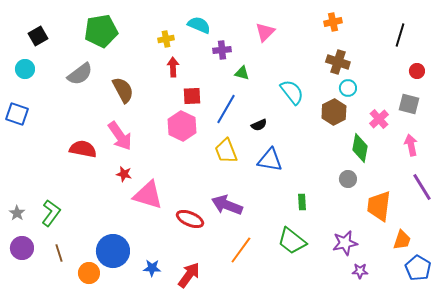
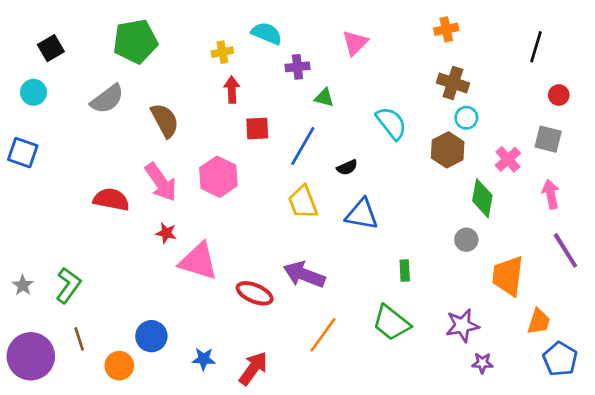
pink hexagon: (182, 126) -> (218, 177), moved
purple circle: (22, 248) -> (31, 356), moved, size x1.5
blue circle: (113, 251) -> (151, 336), size x0.7

